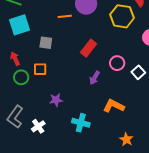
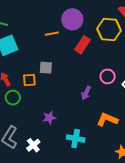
gray square: (46, 43) -> (46, 68), moved
red rectangle: (89, 48) -> (83, 45), moved
orange square: (40, 69) -> (29, 80), moved

